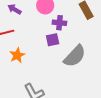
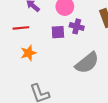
purple square: (53, 40) -> (58, 32), moved

